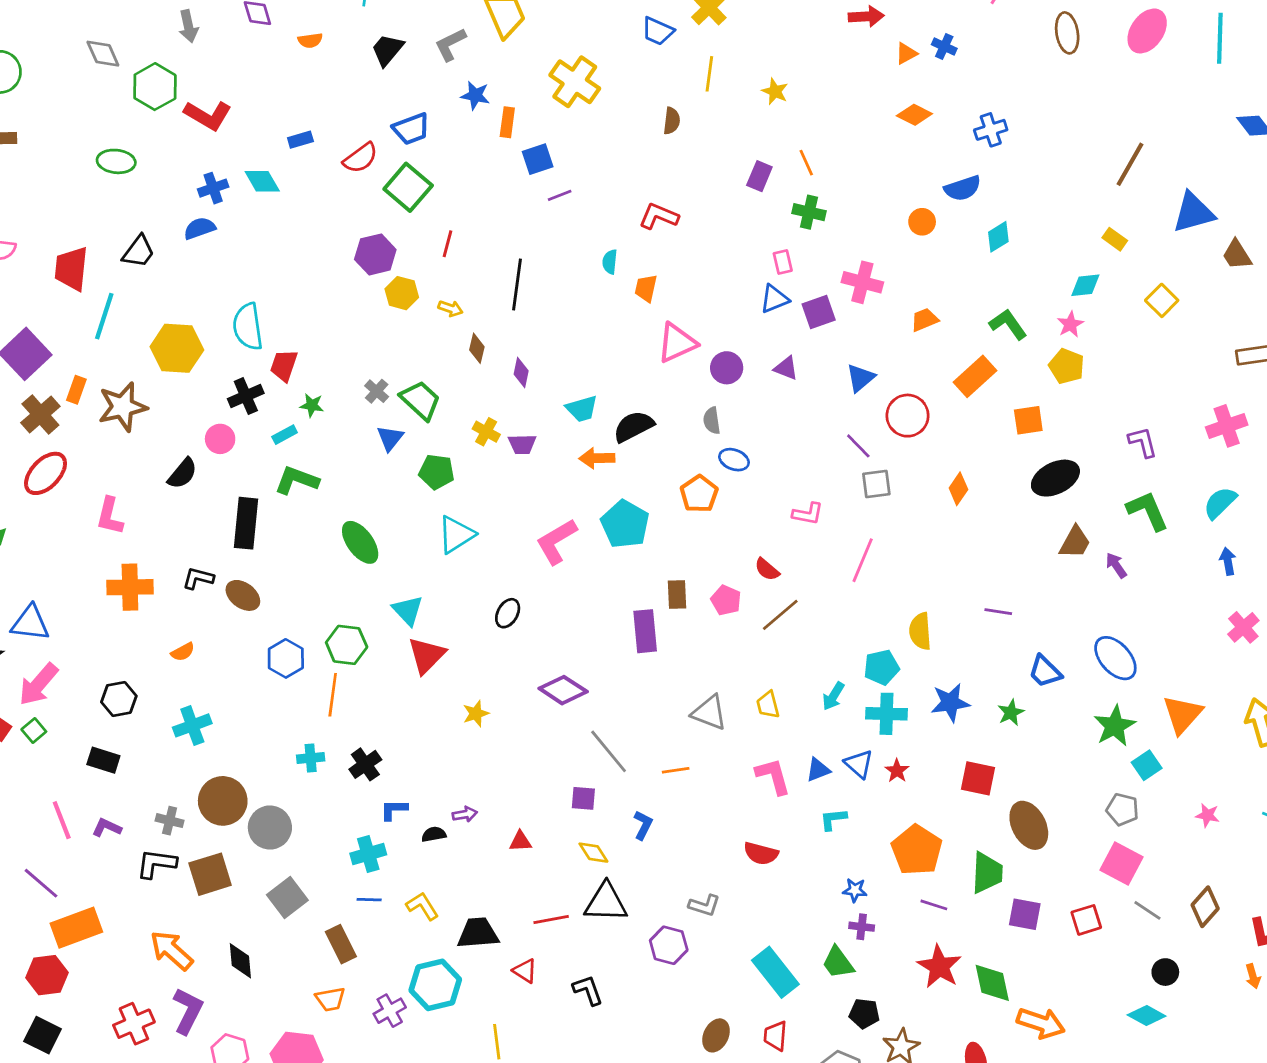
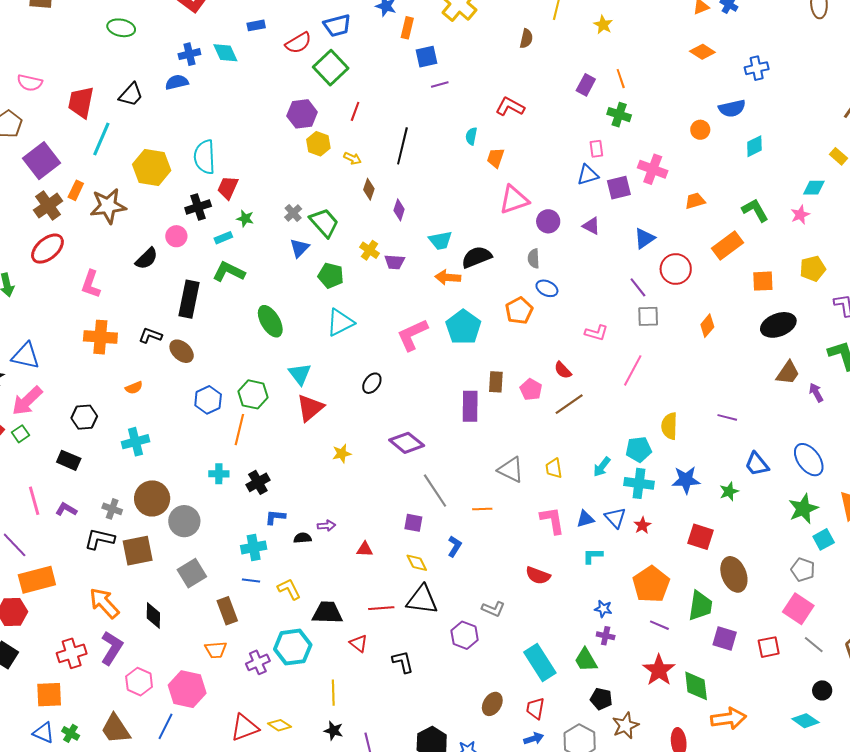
yellow pentagon: (1067, 366) -> (813, 269), moved, turned 30
orange arrow: (1041, 1023) -> (728, 718), turned -32

